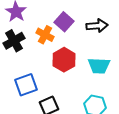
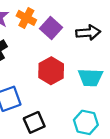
orange cross: (45, 35) -> (26, 18), moved

